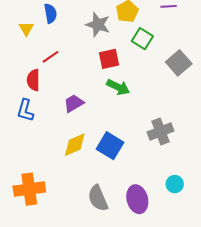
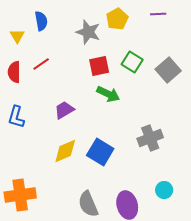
green square: (142, 39) -> (132, 62), moved
red semicircle: (33, 80) -> (14, 72), moved

